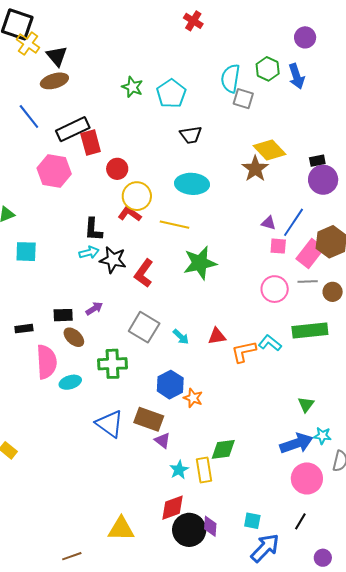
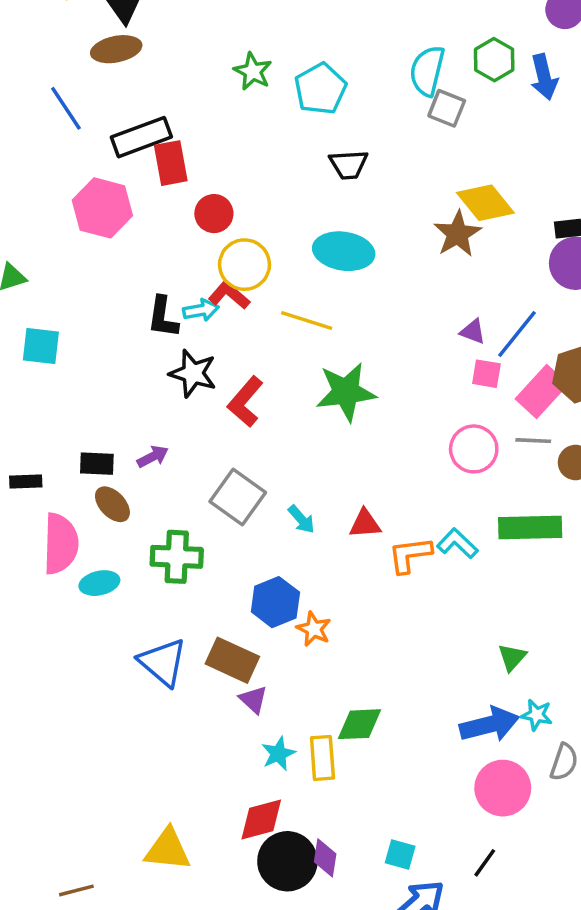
cyan arrow: (89, 252) -> (201, 310), moved

